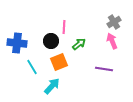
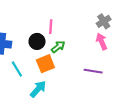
green arrow: (79, 44) -> (58, 47), moved

